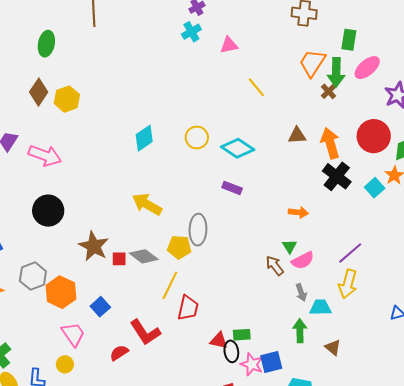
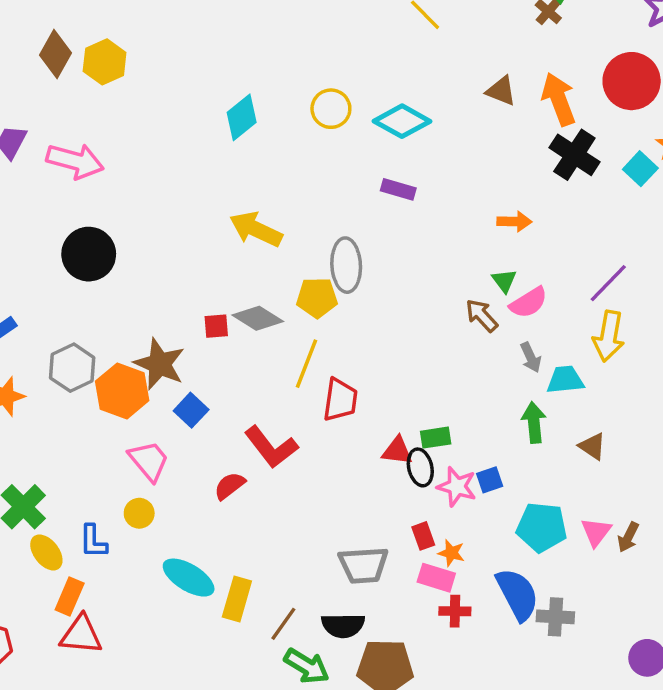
brown triangle: (297, 135) -> (501, 91), turned 30
brown star: (94, 246) -> (159, 364), moved
blue square: (271, 362) -> (490, 480), size x0.7

